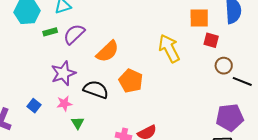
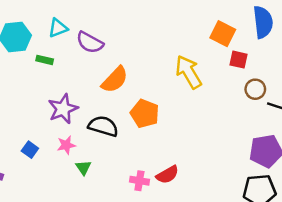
orange square: (199, 18) -> (223, 34), turned 30
green rectangle: (50, 32) -> (45, 60), turned 32
purple semicircle: (74, 34) -> (90, 43), moved, turned -105

